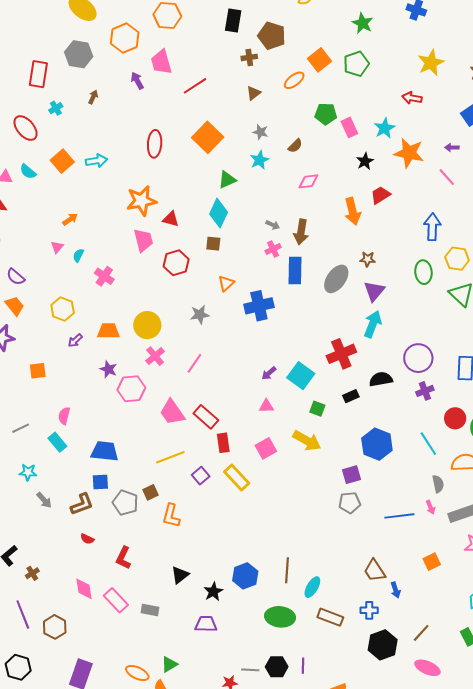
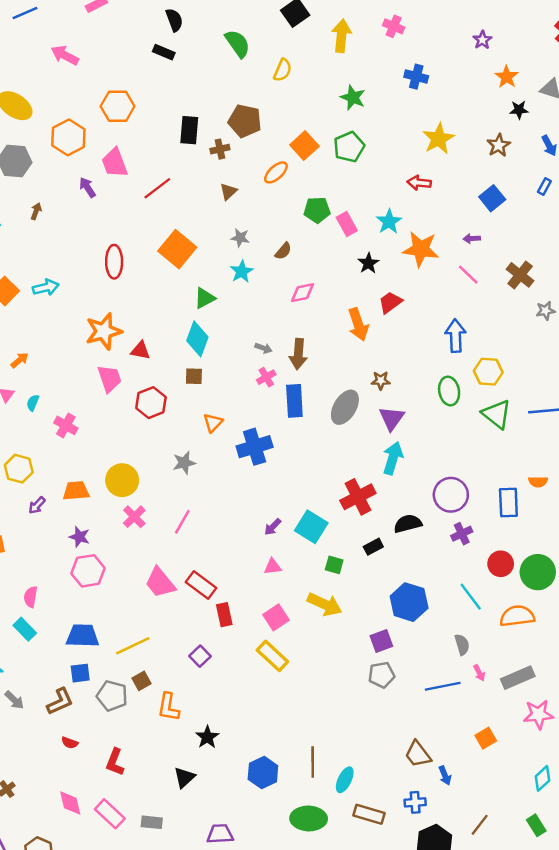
black rectangle: (233, 20) -> (189, 130), moved
pink hexagon: (131, 389) -> (88, 571), moved
yellow line: (170, 457) -> (133, 646), moved
yellow rectangle: (237, 477) -> (272, 656), moved
gray semicircle: (438, 484) -> (462, 645), moved
black star: (213, 592) -> (207, 737), moved

